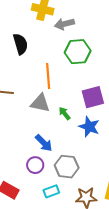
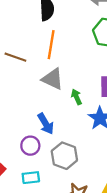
orange line: (48, 76) -> (51, 45), moved
cyan rectangle: (51, 191) -> (31, 178), moved

